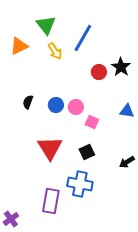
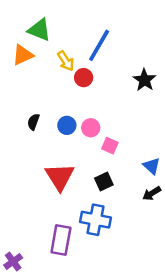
green triangle: (46, 25) -> (39, 30), moved, turned -30
red circle: (99, 72) -> (84, 78), moved
blue triangle: (127, 111) -> (152, 166), moved, turned 35

